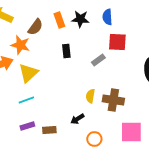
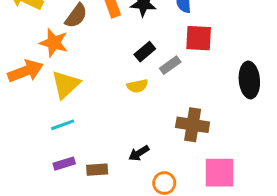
black rectangle: (66, 51) -> (145, 52), moved, turned 56
yellow semicircle: (90, 96) -> (137, 86), moved, turned -112

